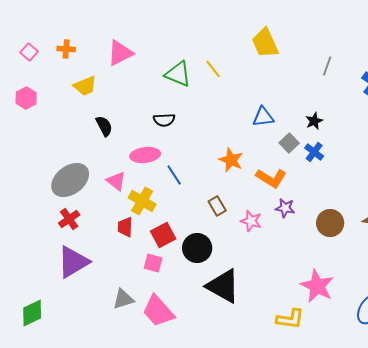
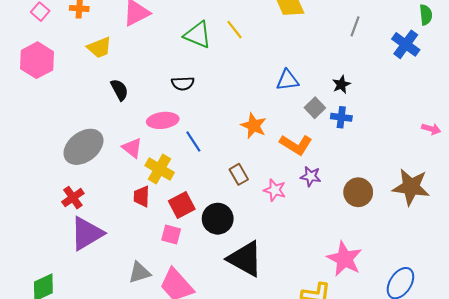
pink hexagon: (26, 98) -> (37, 60), size x1.5
blue cross: (314, 152) -> (341, 117), turned -30
red cross: (69, 219) -> (73, 198), moved

